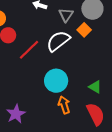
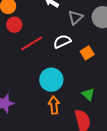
orange square: (84, 30) -> (87, 53), moved
white semicircle: (58, 41) -> (62, 41), size x0.7

